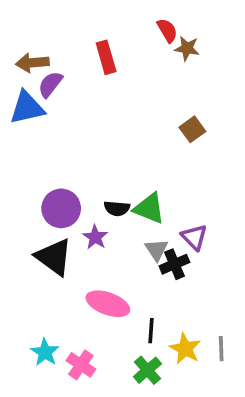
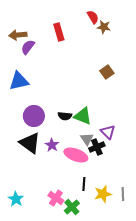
blue triangle: (27, 108) -> (19, 81), moved
purple star: (95, 237) -> (52, 145), moved
pink ellipse: (108, 304) -> (76, 155), moved
yellow star: (185, 349) -> (103, 194), turned 30
cyan star: (45, 352) -> (16, 199), moved
pink cross: (81, 365) -> (56, 198), moved
green cross: (147, 370) -> (72, 207), moved

